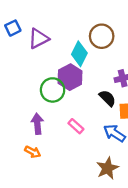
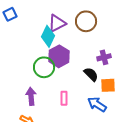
purple triangle: (39, 39) -> (57, 23), moved
cyan diamond: (79, 54) -> (48, 36), moved
pink rectangle: (76, 126) -> (64, 98), turned 48

